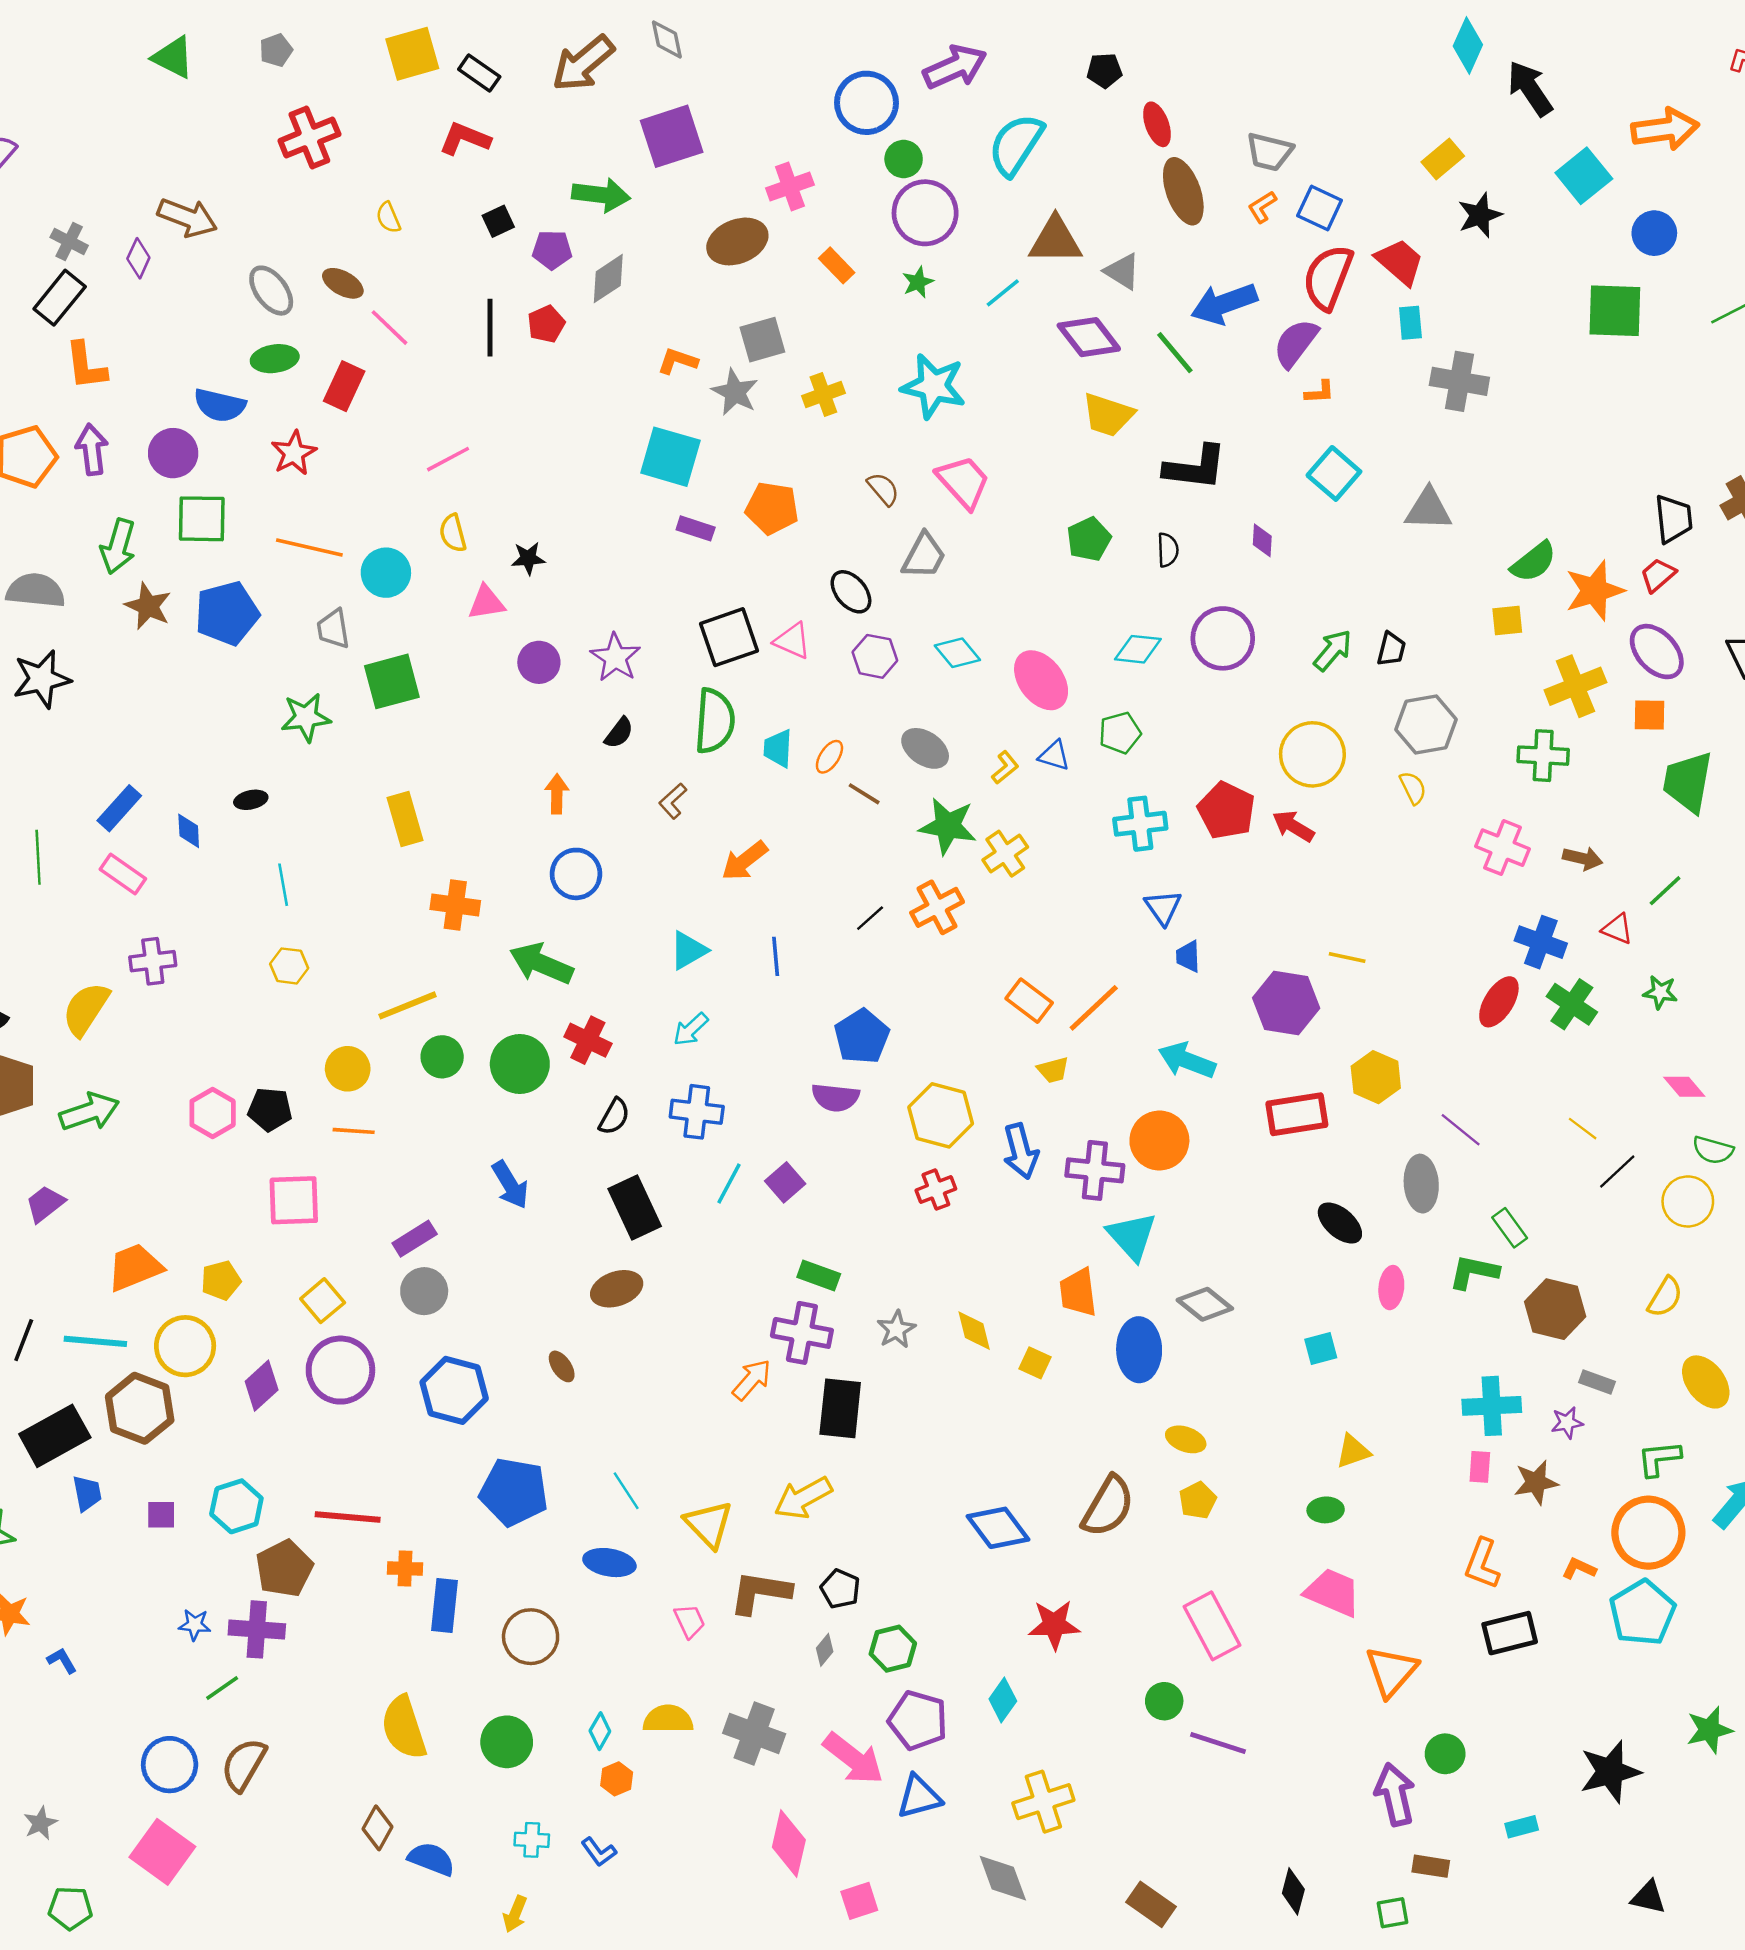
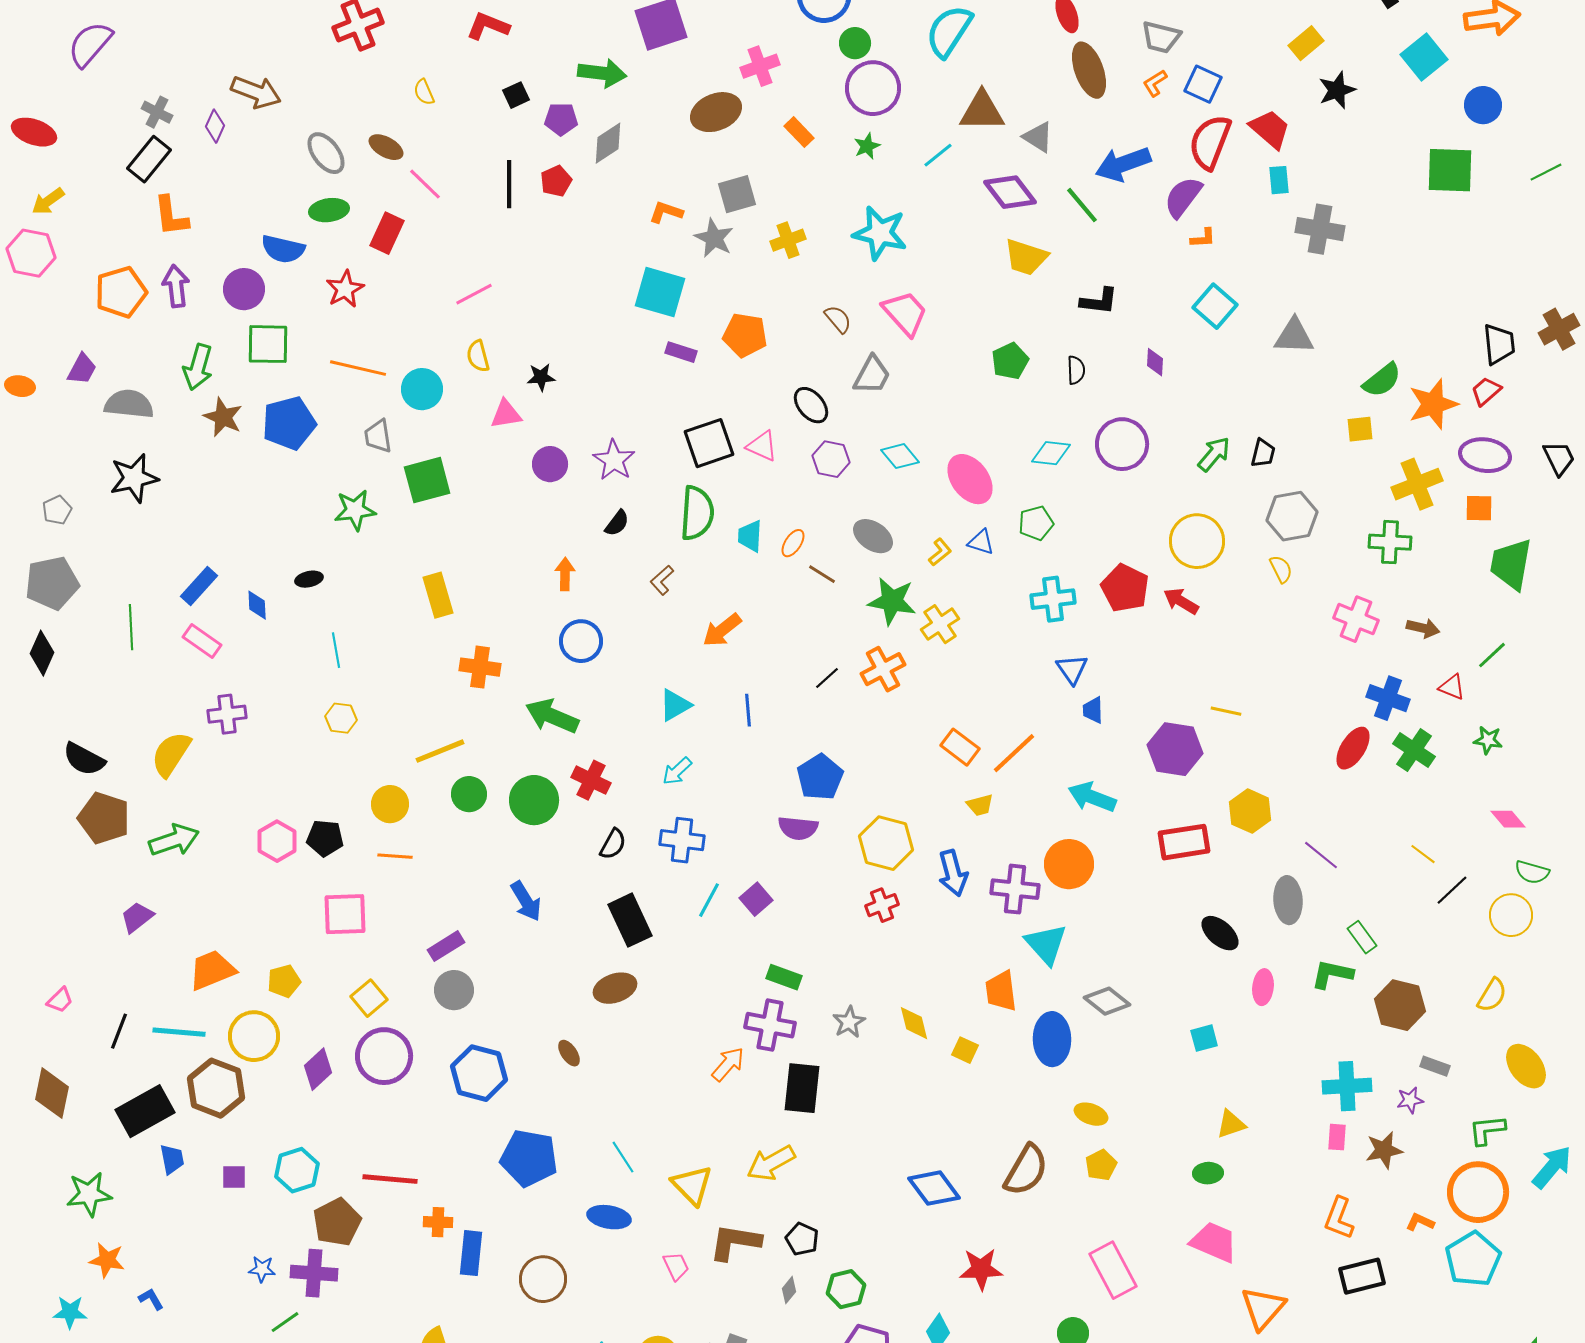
black L-shape: (1195, 467) -> (1099, 301), size x0.7
purple ellipse: (1657, 652) -> (1485, 455), turned -39

